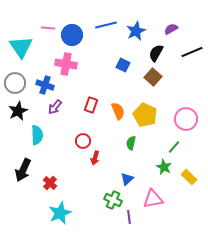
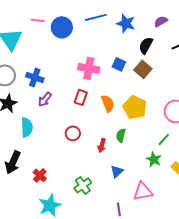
blue star: (136, 31) -> (126, 23), turned -30
pink cross: (66, 64) -> (89, 68), moved
blue square: (123, 65) -> (119, 64), moved
red arrow: (95, 158) -> (102, 145), moved
green cross: (113, 200) -> (83, 185), moved, turned 30

